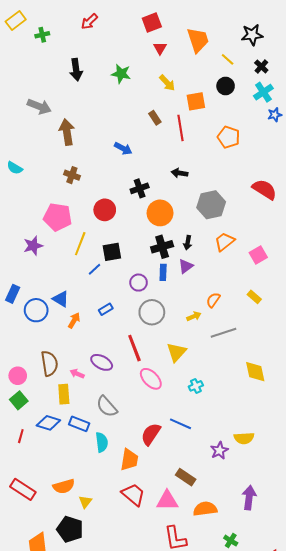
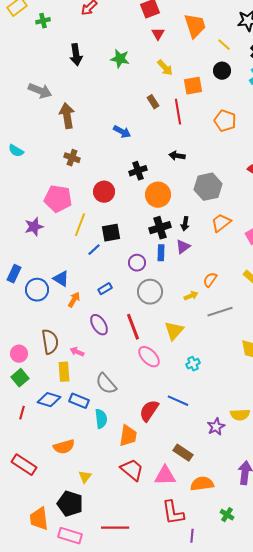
purple ellipse: (102, 362) -> (99, 325), moved, turned 30
orange semicircle: (64, 486) -> (64, 447), moved

